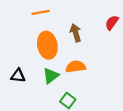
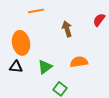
orange ellipse: (47, 45) -> (21, 43), moved
orange semicircle: (76, 67) -> (79, 62), moved

